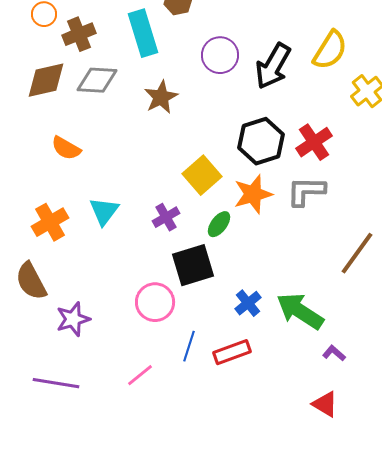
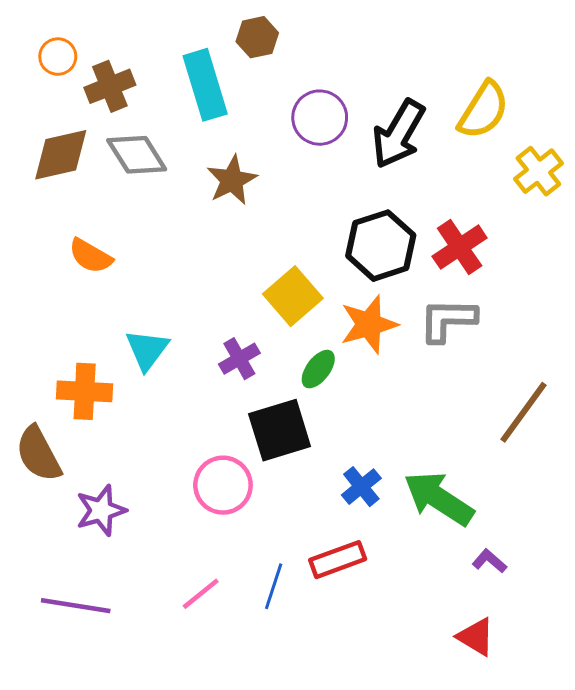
gray diamond: (97, 80) -> (137, 155), turned 54
orange cross: (50, 222) -> (85, 391), moved, turned 33
blue line: (189, 346) -> (274, 586), moved

